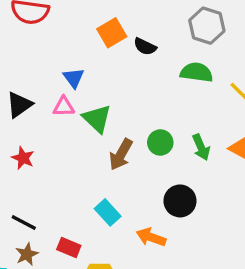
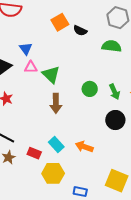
blue triangle: (74, 78) -> (26, 49), moved
brown arrow: (121, 154) -> (56, 103), moved, turned -30
black circle: (180, 201) -> (115, 120), moved
cyan rectangle: (108, 212) -> (56, 145), moved

